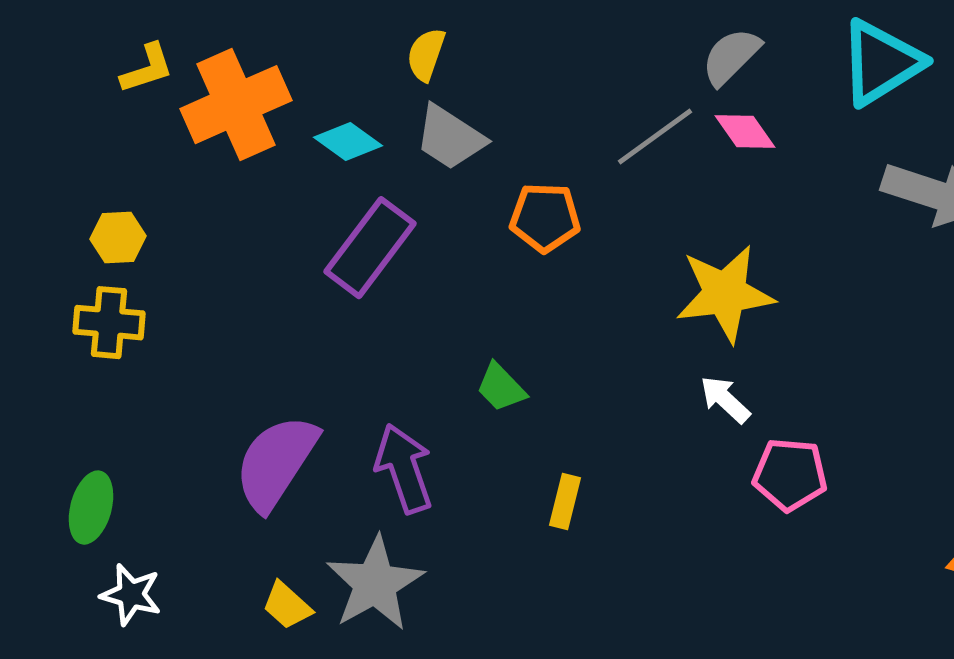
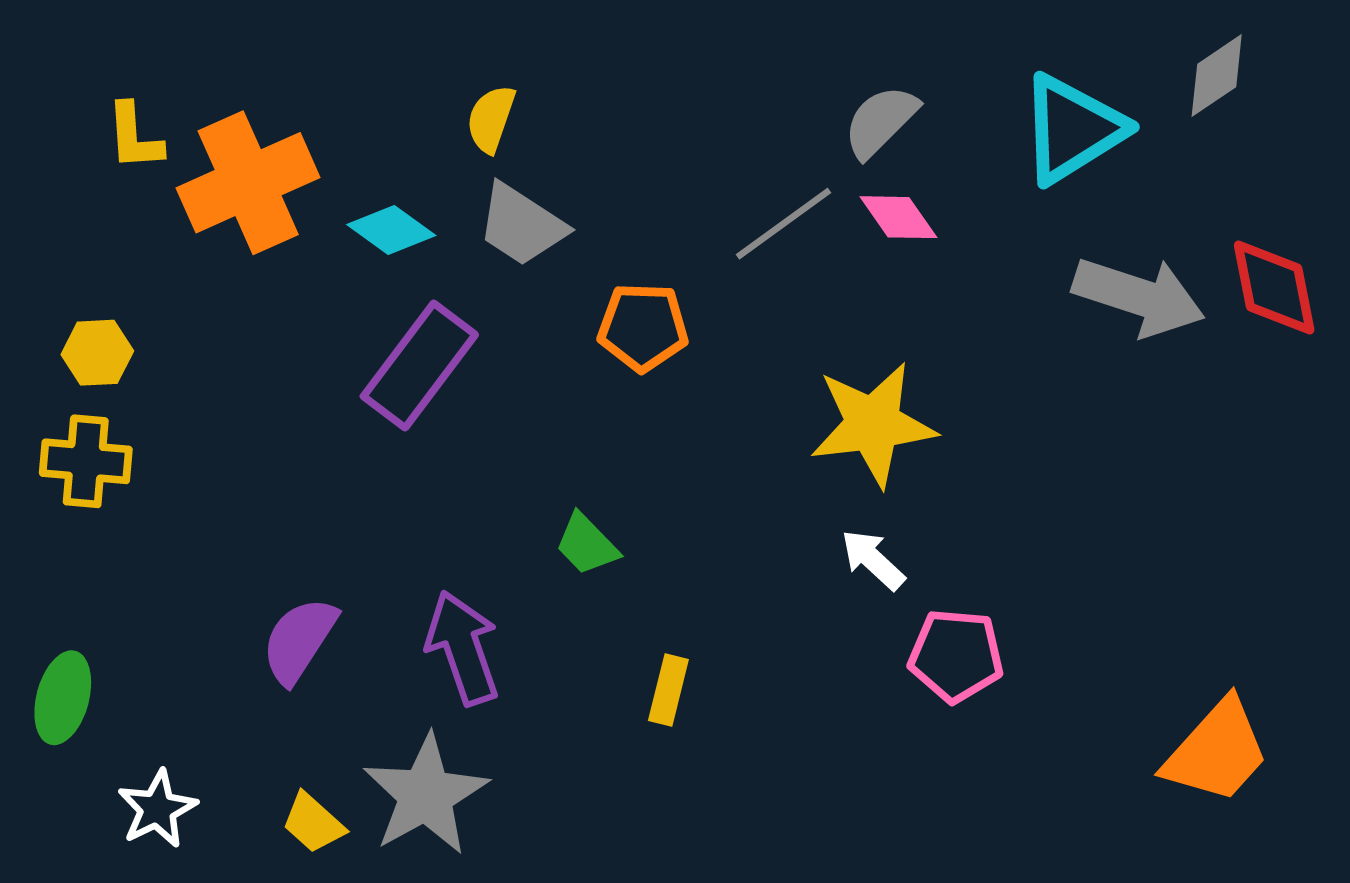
yellow L-shape: (147, 69) -> (134, 137), turned 104
purple semicircle: (276, 463) -> (299, 640), size x0.7
white star: (131, 595) -> (157, 809), moved, turned 30

